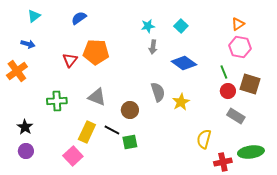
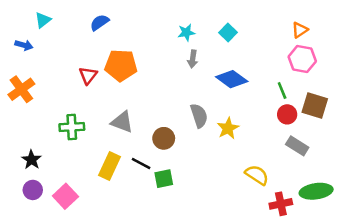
blue arrow: (28, 44) -> (24, 45), moved
yellow semicircle: (204, 139) -> (257, 175), turned 108
pink square: (73, 156) -> (65, 196), moved

